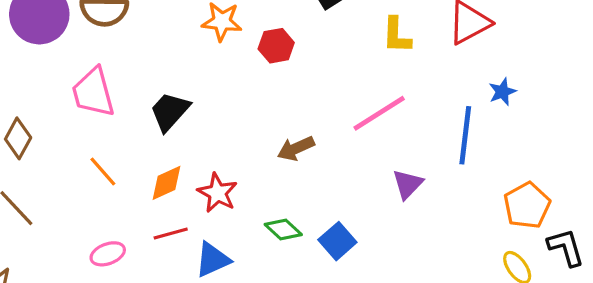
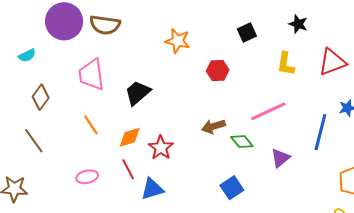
red hexagon: (276, 46) -> (218, 70), moved
green diamond: (283, 230) -> (242, 142), moved
red line: (171, 233) -> (128, 169), turned 70

